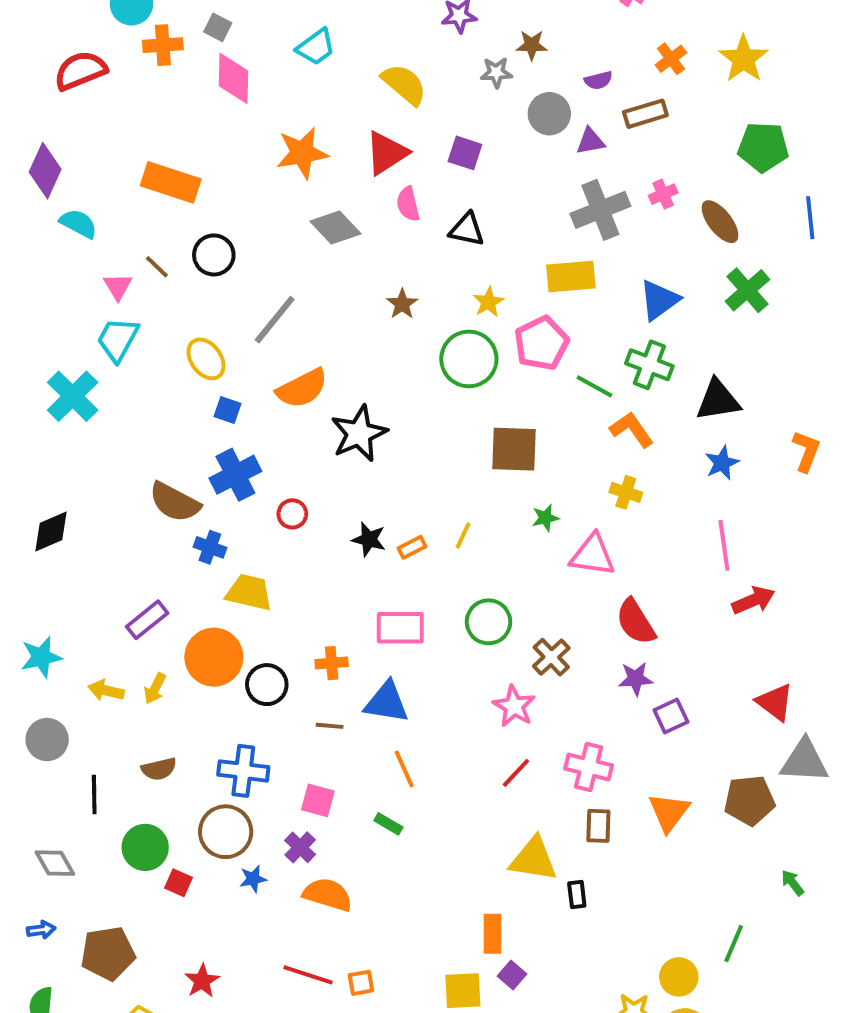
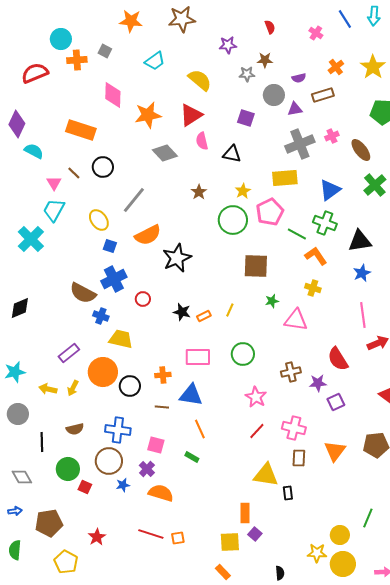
pink diamond: (233, 78) -> (113, 95), moved
purple square: (465, 153) -> (246, 118), moved
red semicircle: (636, 622) -> (338, 359), moved
brown cross: (551, 657) -> (291, 372), moved, turned 30

